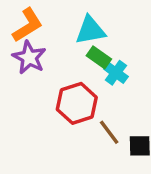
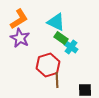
cyan triangle: (90, 30) -> (56, 22), turned 36
brown line: (109, 132) -> (57, 80), moved, turned 35

